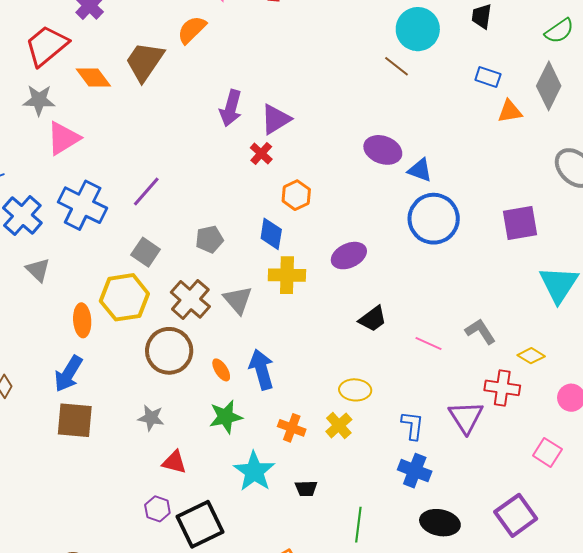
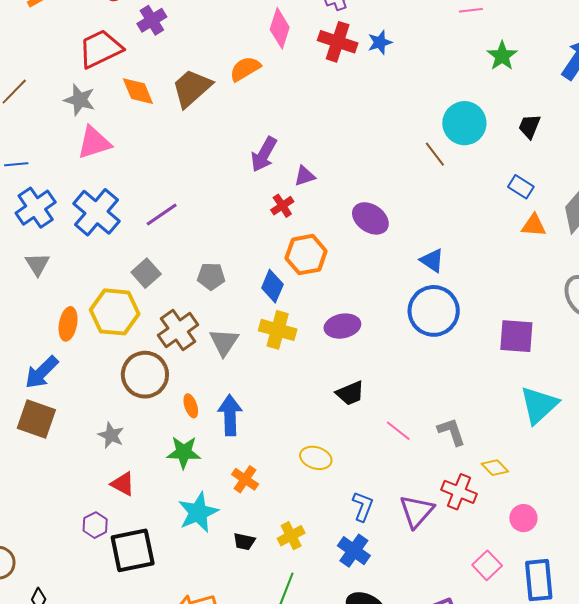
purple triangle: (276, 119) -> (305, 176), size x0.7
purple ellipse: (383, 150) -> (370, 218), moved
orange hexagon: (296, 195) -> (306, 255), size x1.4
yellow cross: (339, 425) -> (291, 536), moved

